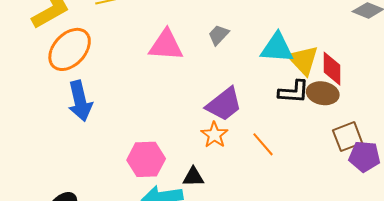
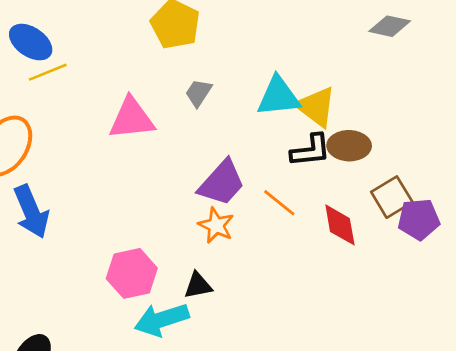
red diamond: (332, 69) -> (340, 225), moved
orange line: (263, 144) -> (279, 203), moved

